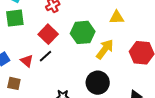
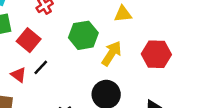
red square: (48, 34) -> (29, 40), moved

